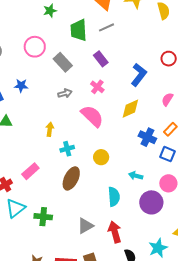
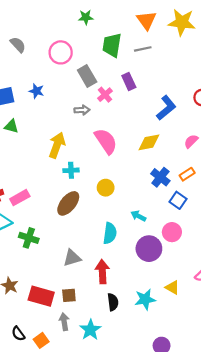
pink cross: (97, 87) -> (105, 95), moved
yellow arrow: (50, 129) -> (57, 145), size x1.6
pink rectangle: (30, 171) -> (20, 198), moved

